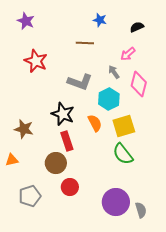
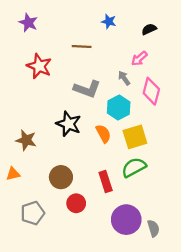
brown line: (85, 43) -> (82, 47), moved
red rectangle: (67, 141) -> (106, 182), moved
green semicircle: (123, 154) -> (134, 167), turned 100

